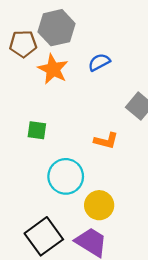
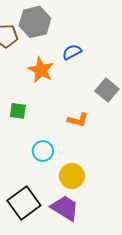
orange star: (53, 69) -> (41, 70), moved
cyan circle: (66, 176) -> (43, 151), size x0.7

